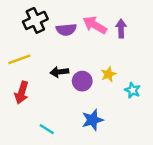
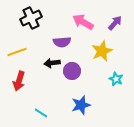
purple arrow: (121, 28) -> (115, 23), moved, turned 42
purple semicircle: (66, 30) -> (62, 42), moved
yellow star: (109, 74) -> (102, 51), moved, size x1.5

